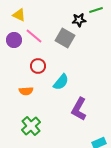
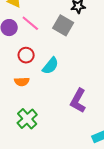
red circle: (38, 66) -> (26, 55), moved
cyan semicircle: (61, 82) -> (50, 66), moved

